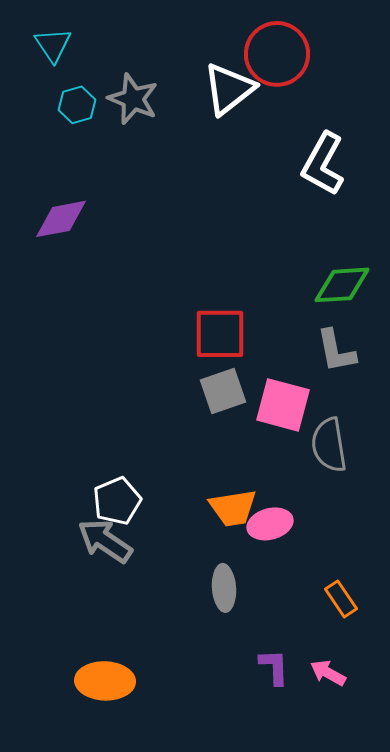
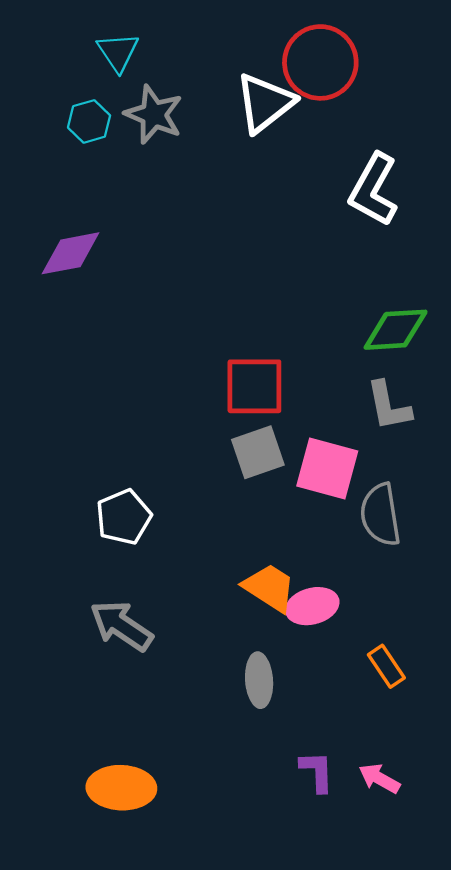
cyan triangle: (53, 45) -> (118, 52), moved
white pentagon: (117, 501) -> (124, 517), moved
orange trapezoid: (233, 508) -> (269, 588), turned -138
orange rectangle: (341, 599) -> (386, 666), moved

